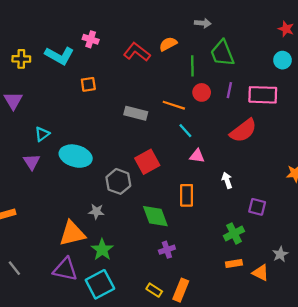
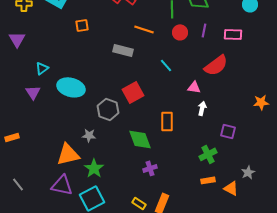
pink rectangle: (263, 95) -> (233, 34), size x0.7
orange line: (174, 105) -> (144, 29), moved
pink triangle: (197, 156) -> (194, 87), moved
white arrow: (227, 180) -> (202, 108), turned 32

